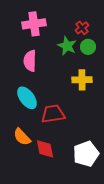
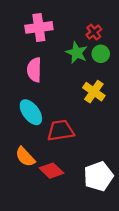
yellow cross: (82, 80) -> (94, 92), turned 36
red diamond: (45, 149) -> (51, 171), turned -35

